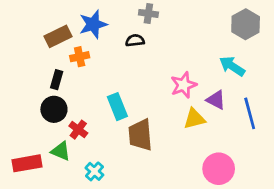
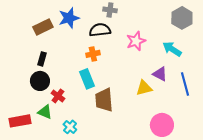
black semicircle: (135, 40) -> (100, 30), size x1.5
orange cross: (80, 57) -> (93, 54), moved
pink star: (184, 85) -> (136, 41), moved

